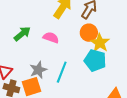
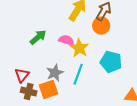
orange circle: (89, 33) -> (101, 26), moved
yellow star: (100, 43) -> (79, 48), moved

